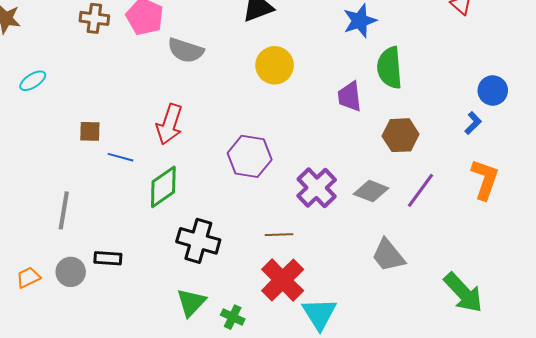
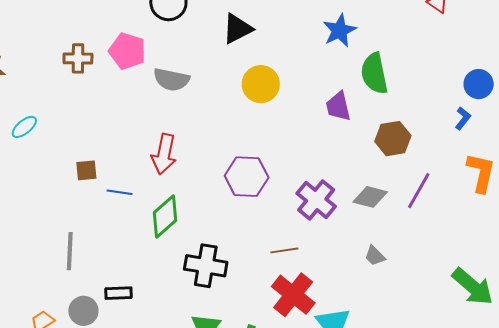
gray trapezoid: (388, 255) -> (375, 256), moved, size x0.6

